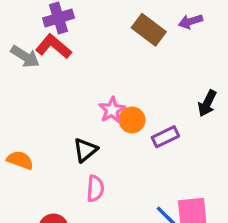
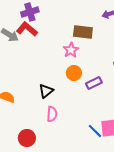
brown rectangle: (149, 30) -> (83, 32), moved, turned -30
pink star: (112, 110) -> (71, 50), moved

